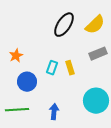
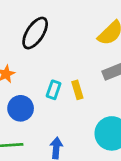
black ellipse: (64, 25) -> (35, 33), moved

